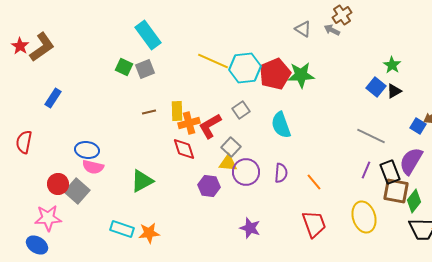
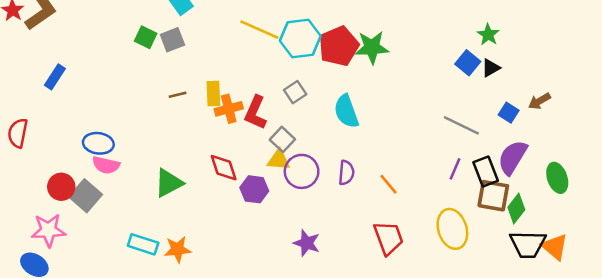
red L-shape: (210, 126) -> (256, 113), turned -36
blue square: (418, 126) -> (509, 113), moved
red diamond: (184, 149) -> (224, 168), moved

